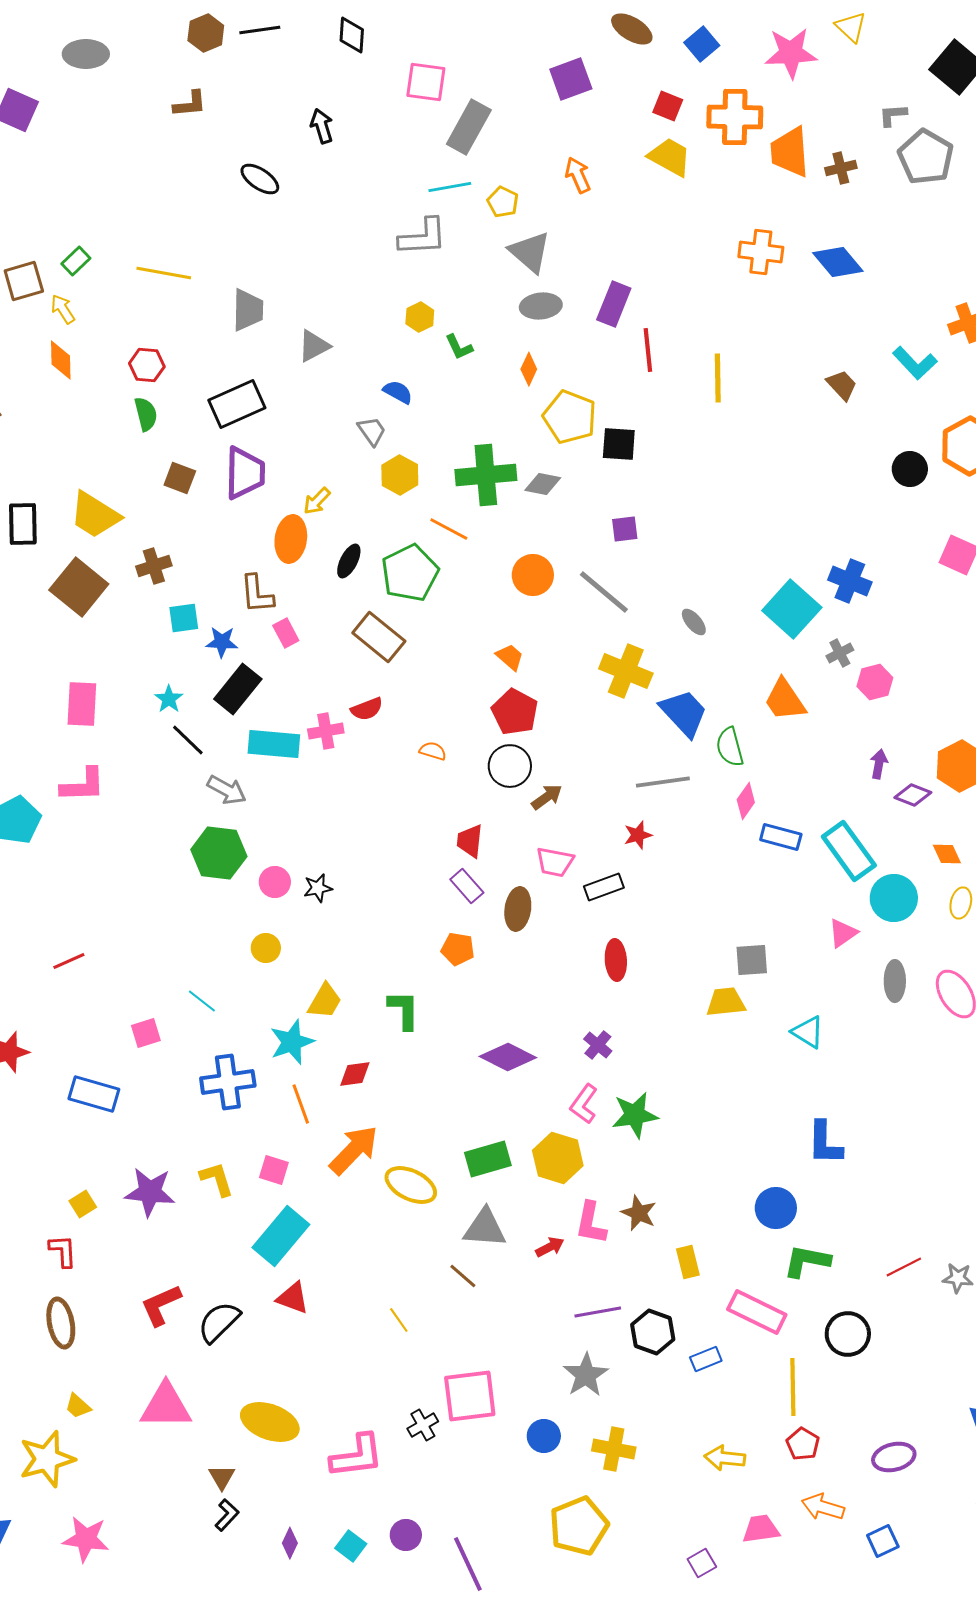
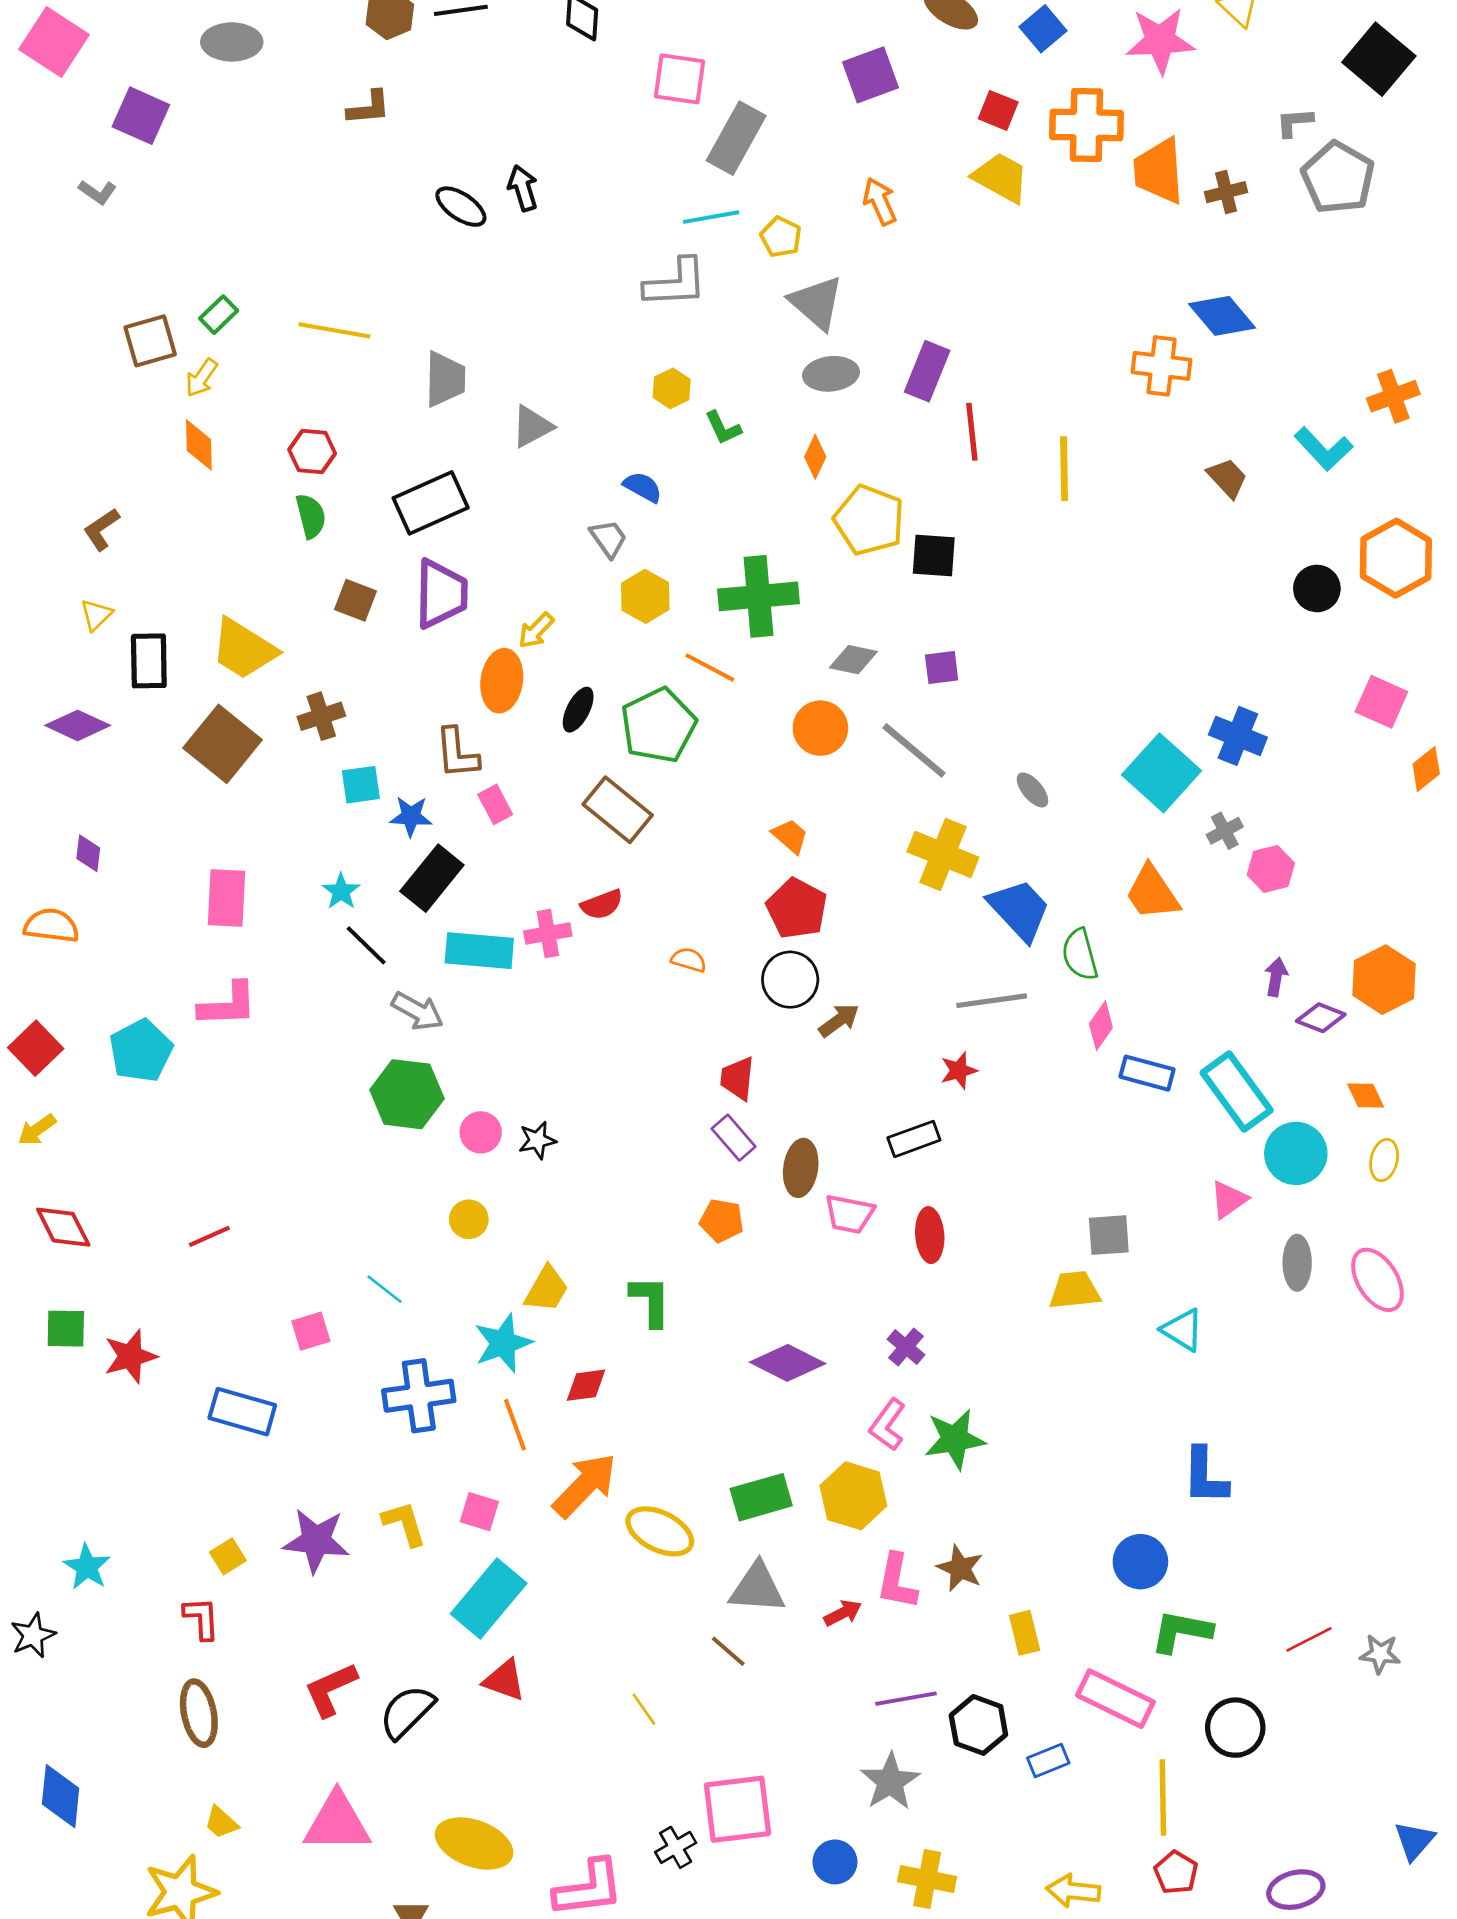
black arrow: (322, 126) -> (523, 188), moved
orange cross: (761, 252) -> (1162, 366), moved
yellow arrow: (63, 309) -> (201, 378), turned -112
gray diamond: (543, 484) -> (853, 660), moved
pink trapezoid: (555, 862) -> (849, 1214), moved

